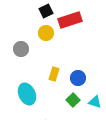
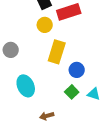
gray circle: (21, 49) -> (11, 50), moved
yellow rectangle: (54, 74) -> (57, 52), moved, size x1.6

